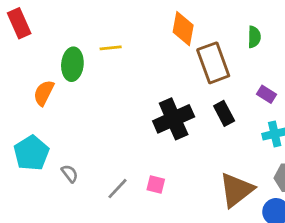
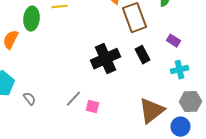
gray line: (118, 189) -> (74, 99), moved

